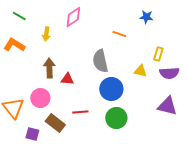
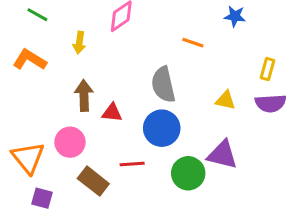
yellow rectangle: (158, 54) -> (267, 69), moved
blue circle: (111, 89) -> (162, 128), moved
purple triangle: (167, 106) -> (222, 155), moved
purple square: (32, 134) -> (42, 198), moved

